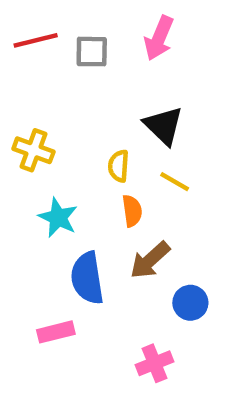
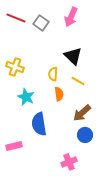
red line: (36, 40) -> (16, 18), turned 36
gray square: (92, 52) -> (41, 23), turned 35
brown arrow: (150, 260) -> (82, 113), moved
pink rectangle: (56, 332) -> (14, 146), moved

